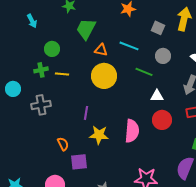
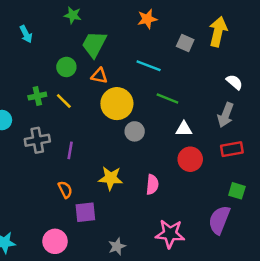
green circle: (52, 49) -> (66, 67), moved
orange triangle: (101, 50) -> (99, 76), moved
gray circle: (163, 56) -> (135, 131), moved
yellow line: (62, 74) -> (64, 101), turned 40
purple line: (86, 113) -> (70, 150), moved
pink semicircle: (132, 131) -> (152, 184), moved, size x0.7

